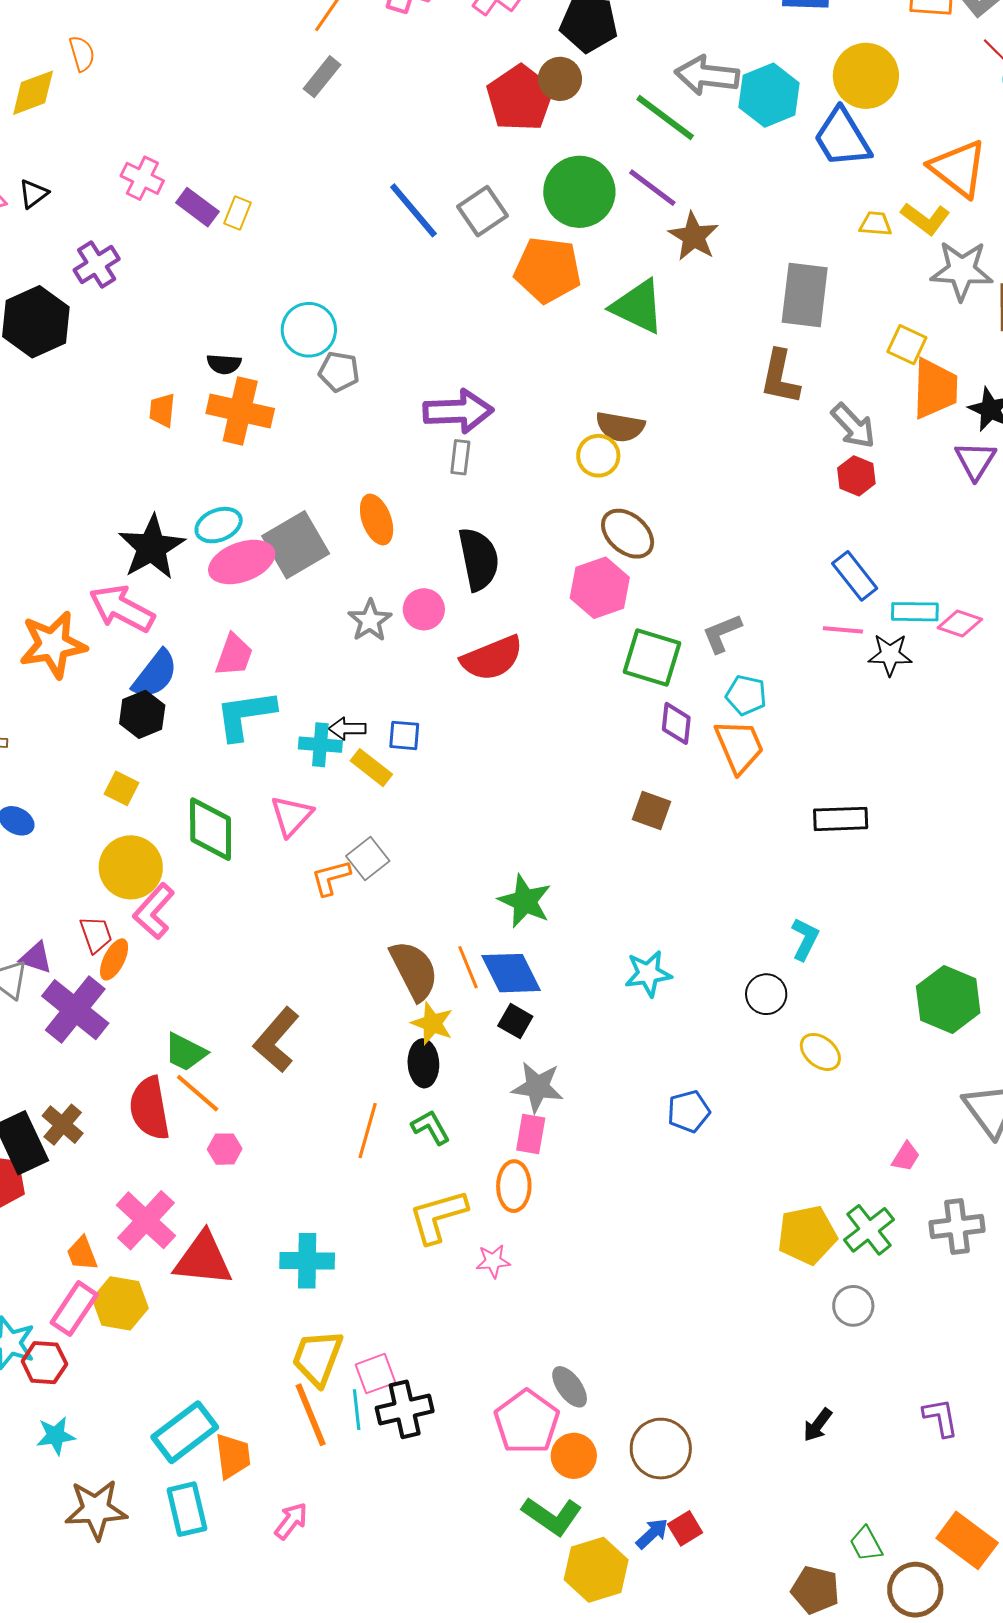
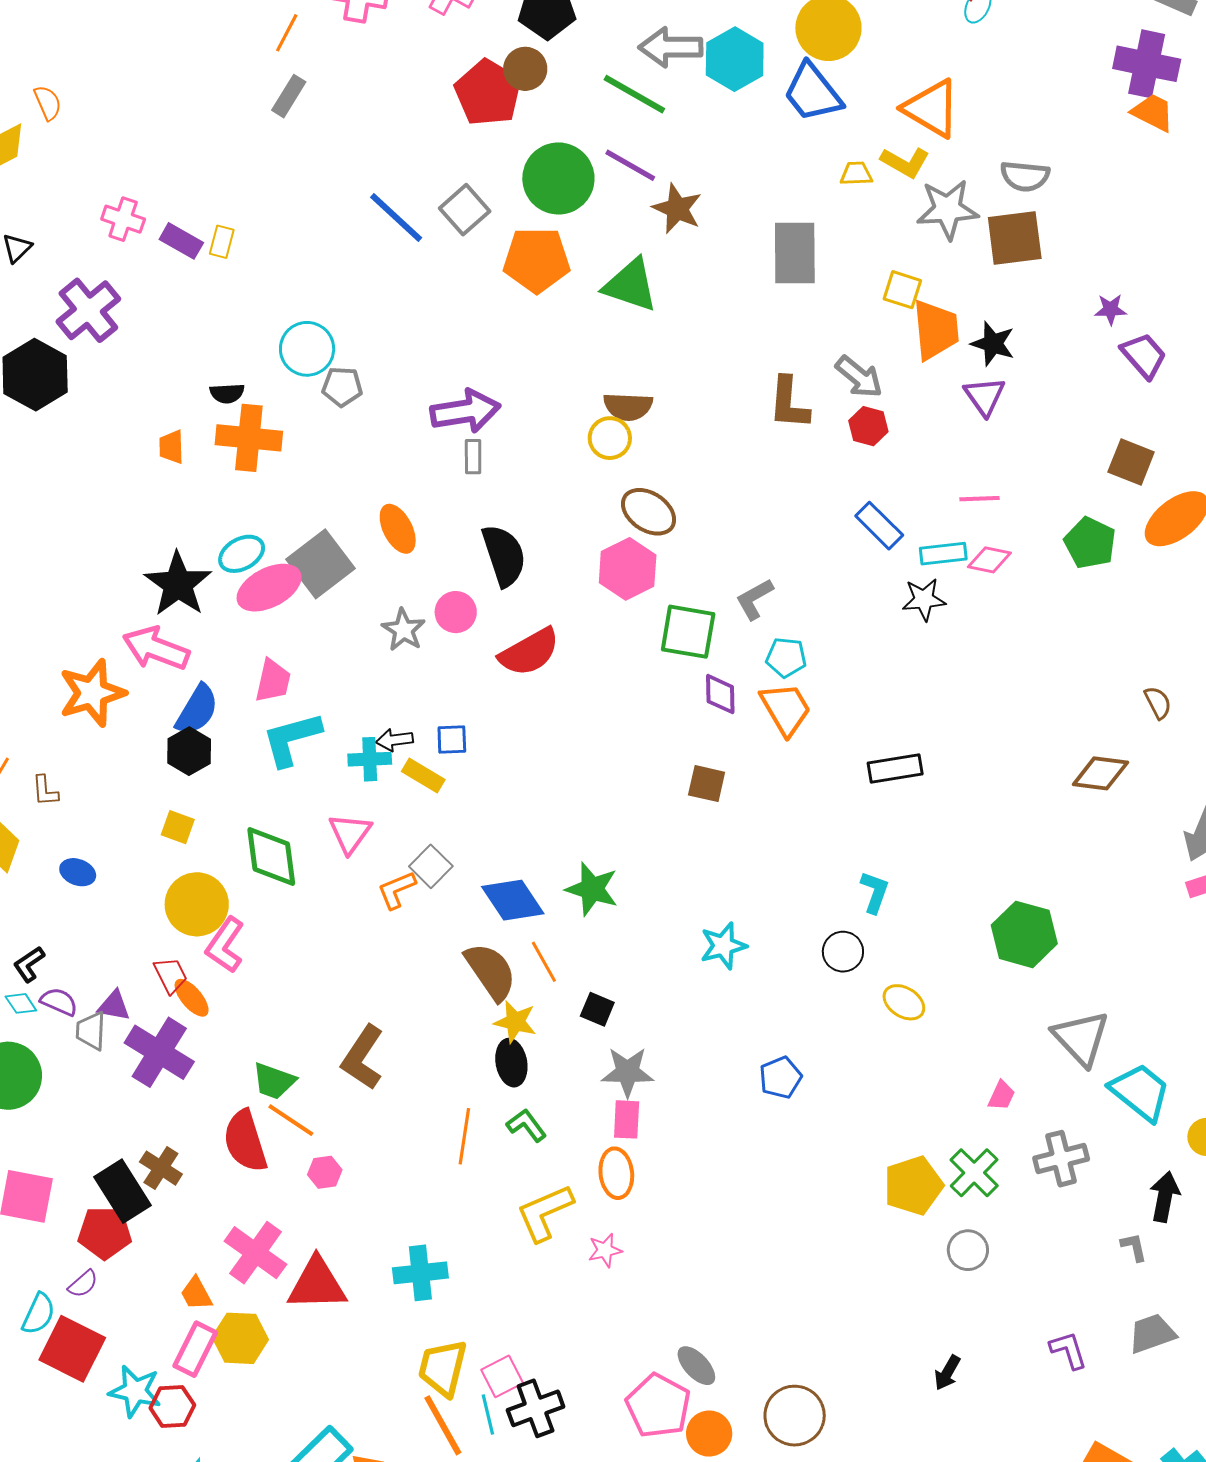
purple cross: (97, 264) -> (88, 310), size x1.4
brown L-shape: (780, 377) -> (789, 403), moved
pink line: (843, 630) -> (980, 499), moved
orange ellipse: (114, 959) -> (192, 998), turned -60
blue diamond: (511, 973) -> (513, 900), moved

